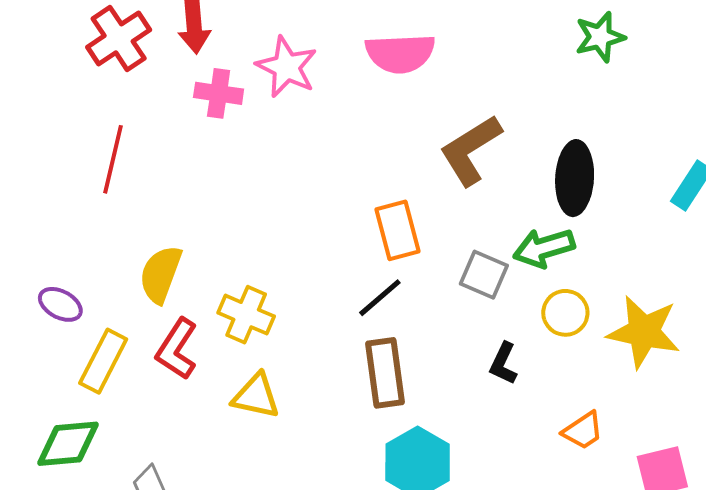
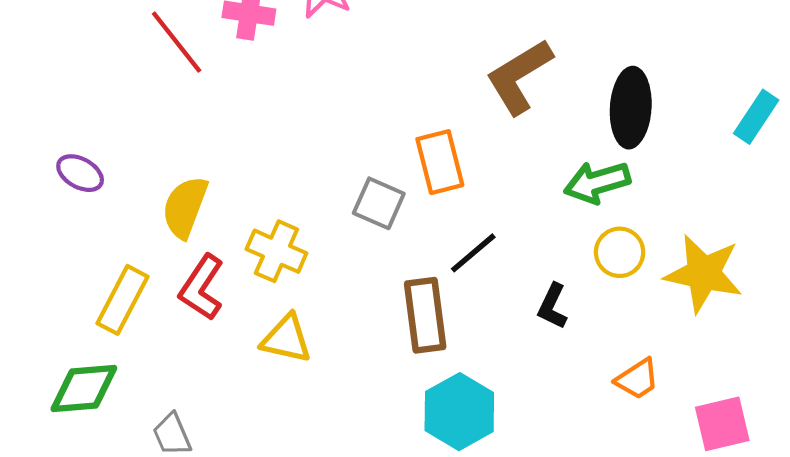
red line: (113, 159) -> (177, 42), moved, turned -52
gray square: (484, 275) -> (379, 203), moved
black line: (380, 298) -> (473, 253), moved
purple ellipse: (60, 304) -> (80, 173), moved

